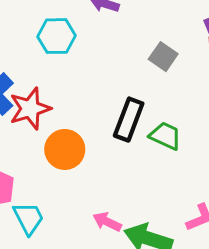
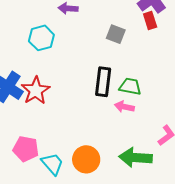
orange circle: (65, 149) -> (86, 159), moved
pink arrow: (107, 222) -> (124, 107), moved

